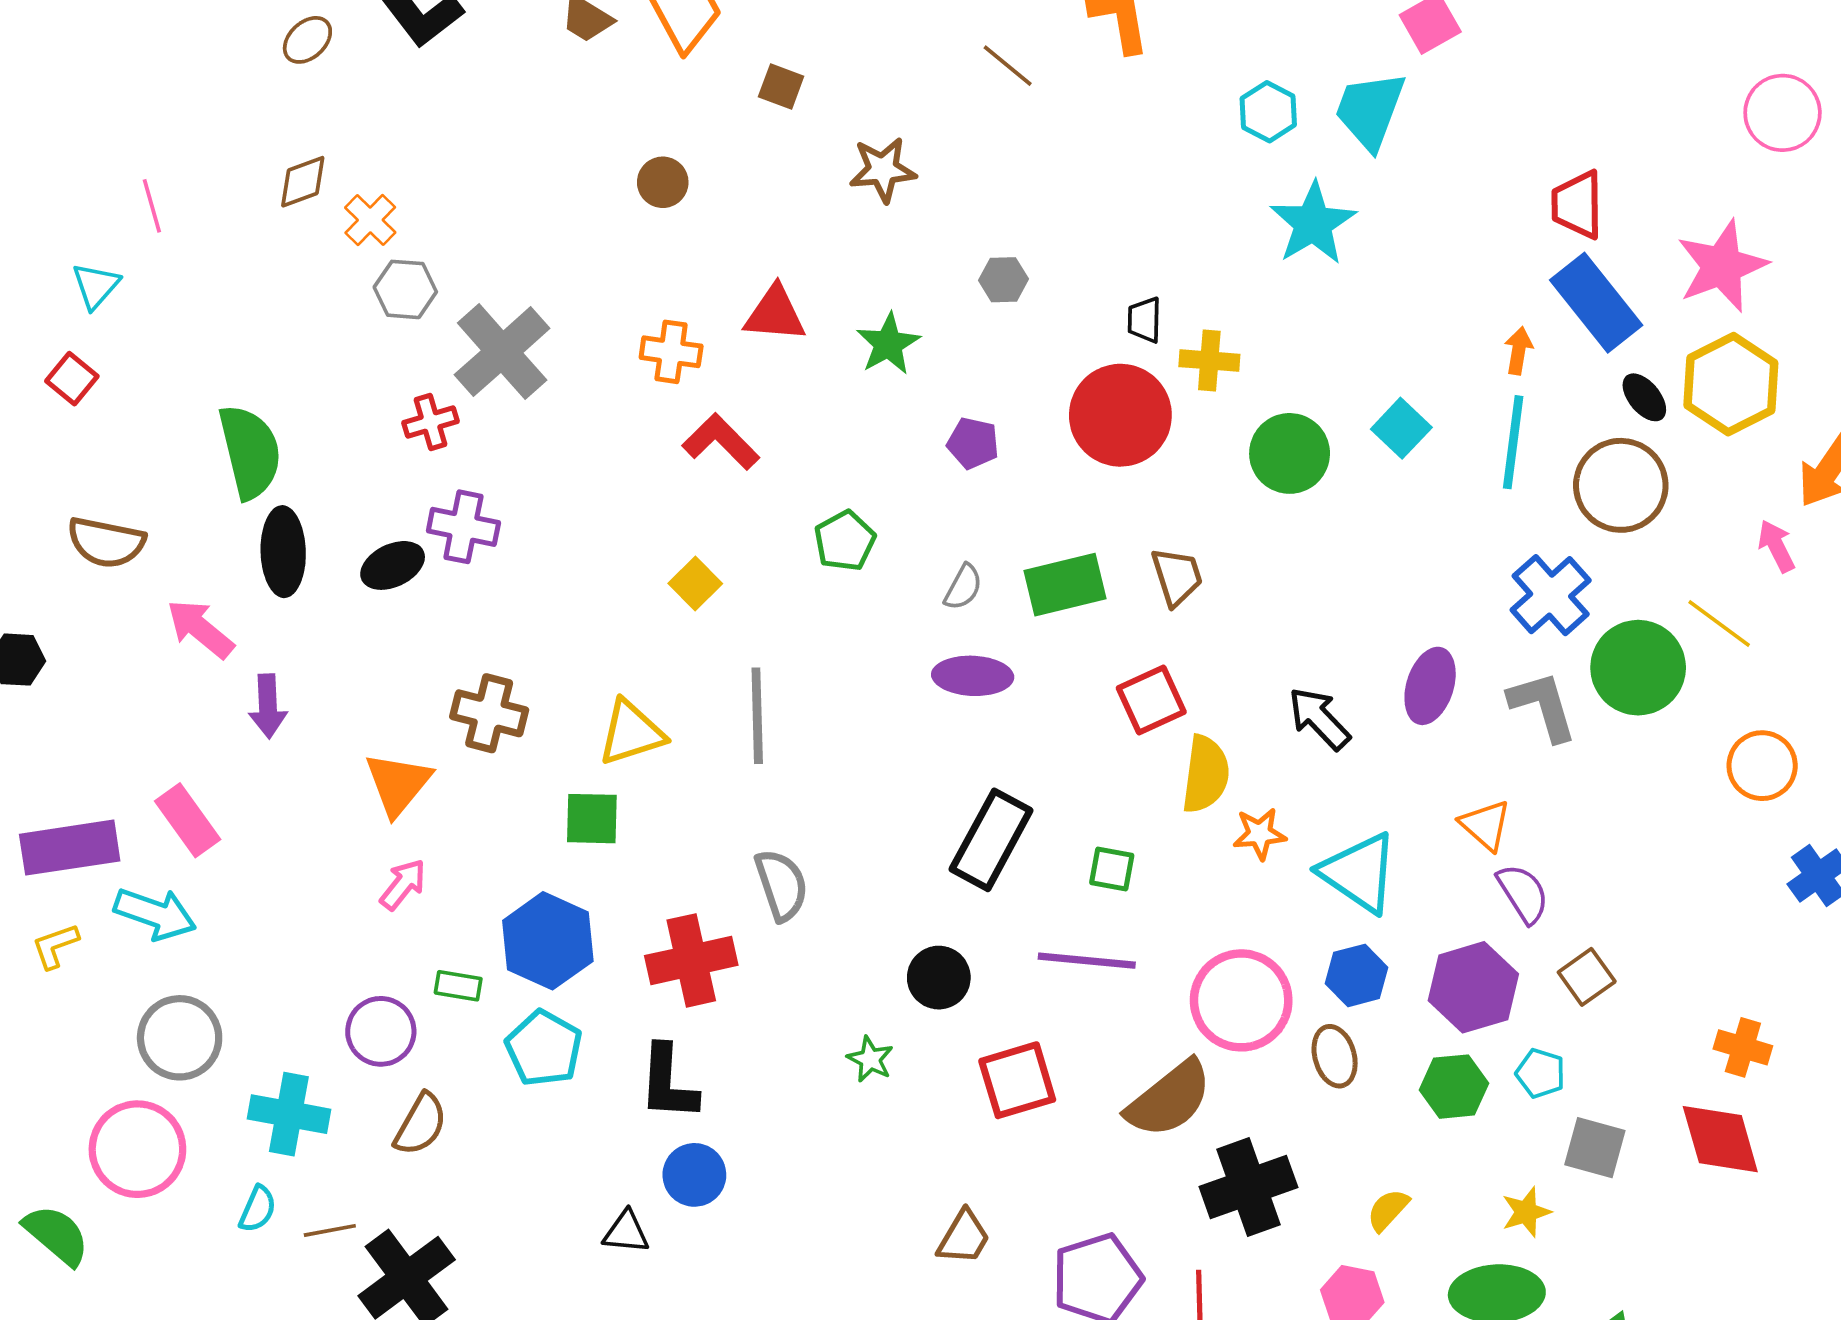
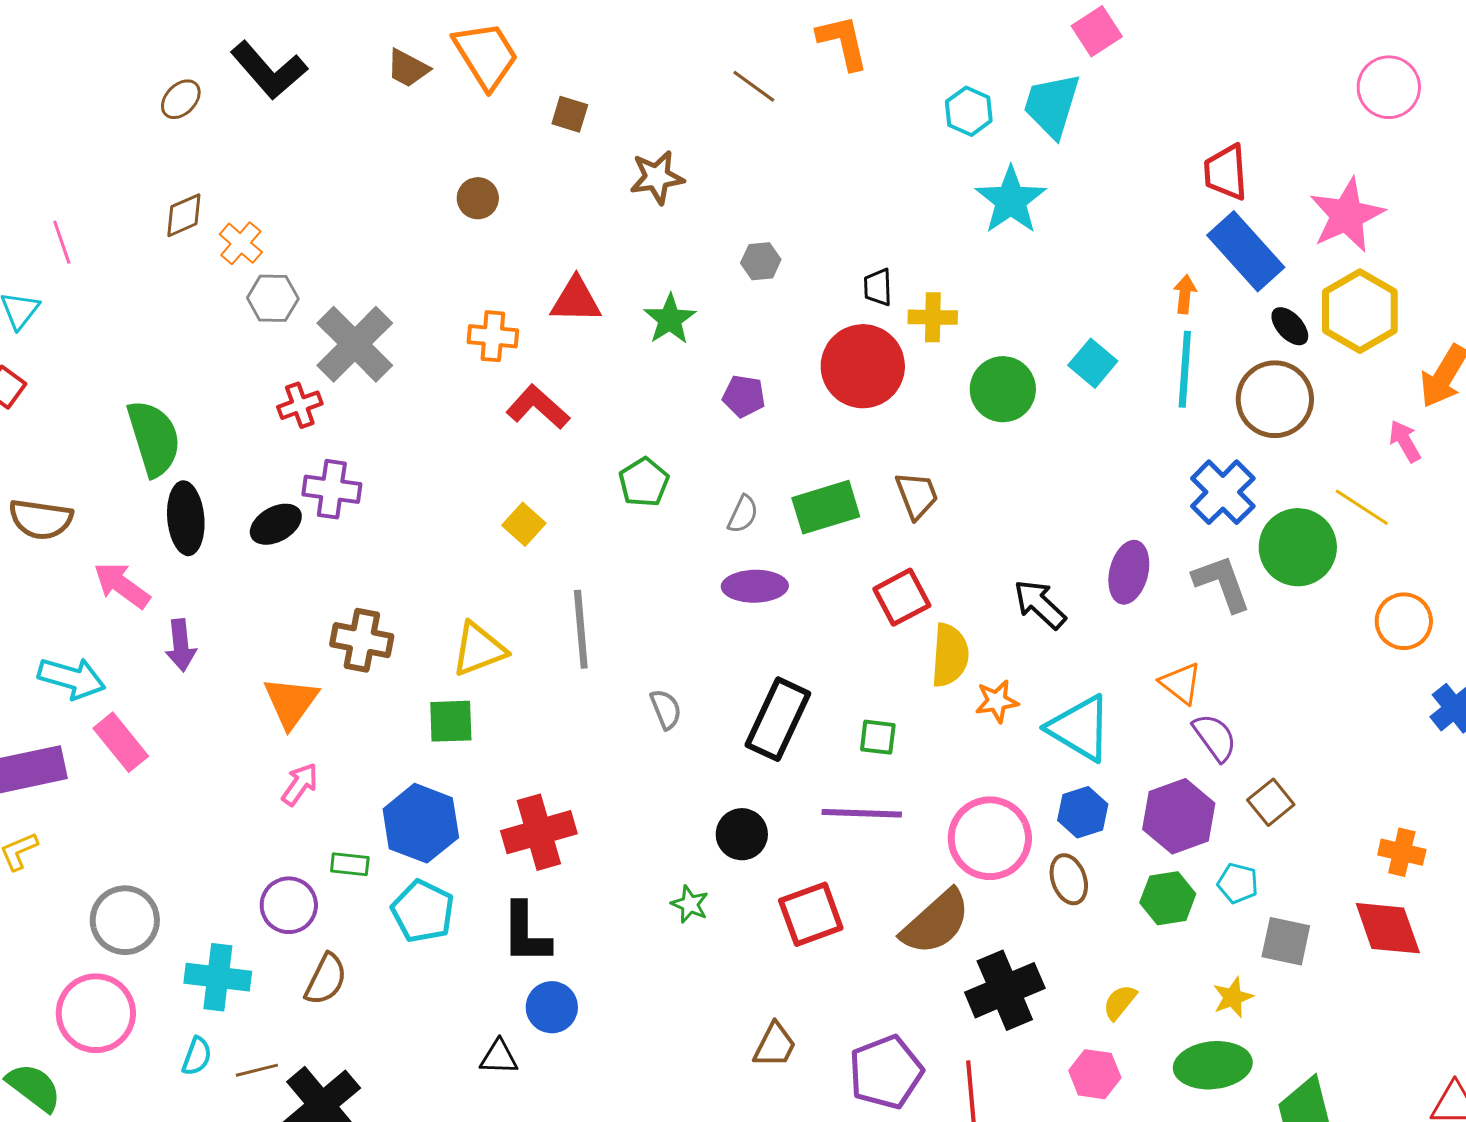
gray semicircle: (781, 885) -> (666, 709), moved, size x0.7
cyan arrow: (155, 914) -> (72, 678), moved

